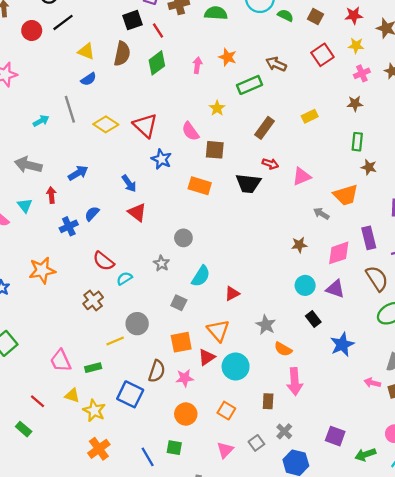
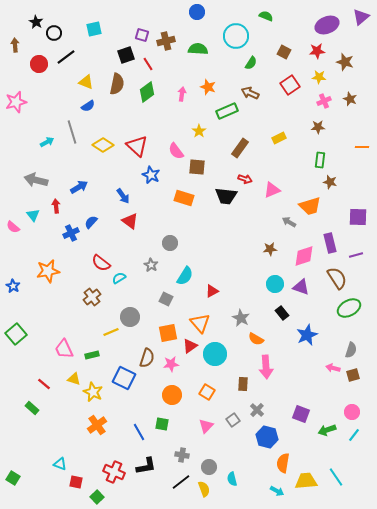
green semicircle: (285, 15) -> (251, 63), moved, turned 96

